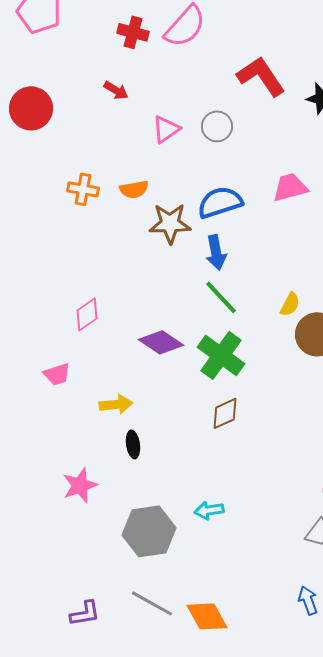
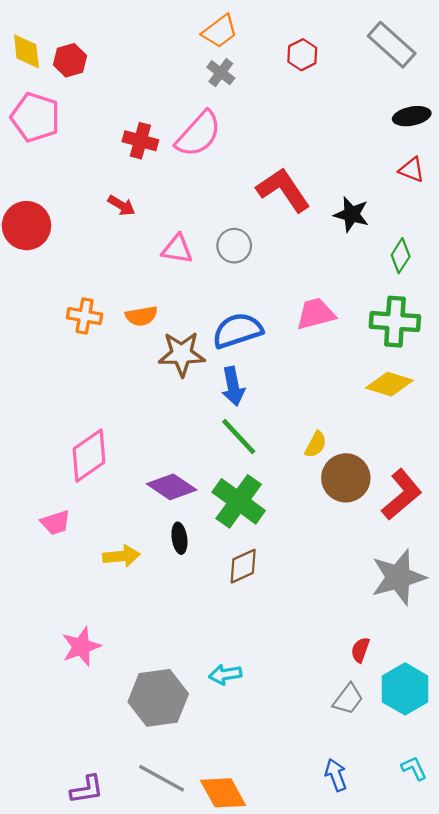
pink triangle: (166, 129) -> (177, 249), turned 44
pink diamond: (87, 314) -> (89, 456), size x1.4
black ellipse: (133, 444) -> (179, 538), moved

